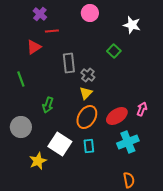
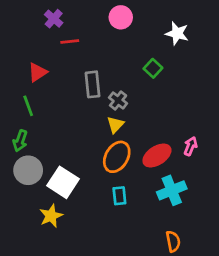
red triangle: (34, 47) -> (38, 72), moved
green arrow: (48, 105) -> (20, 141), moved
white square: (60, 144) -> (63, 182), moved

